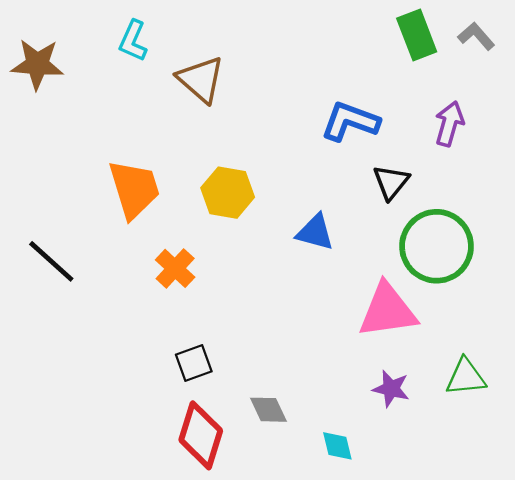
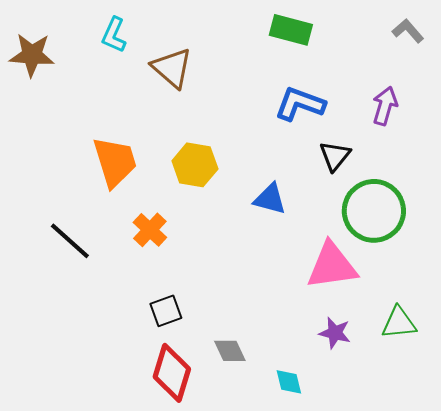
green rectangle: (417, 35) -> (291, 30), moved, turned -54
black line: (51, 261) -> (70, 241), moved

